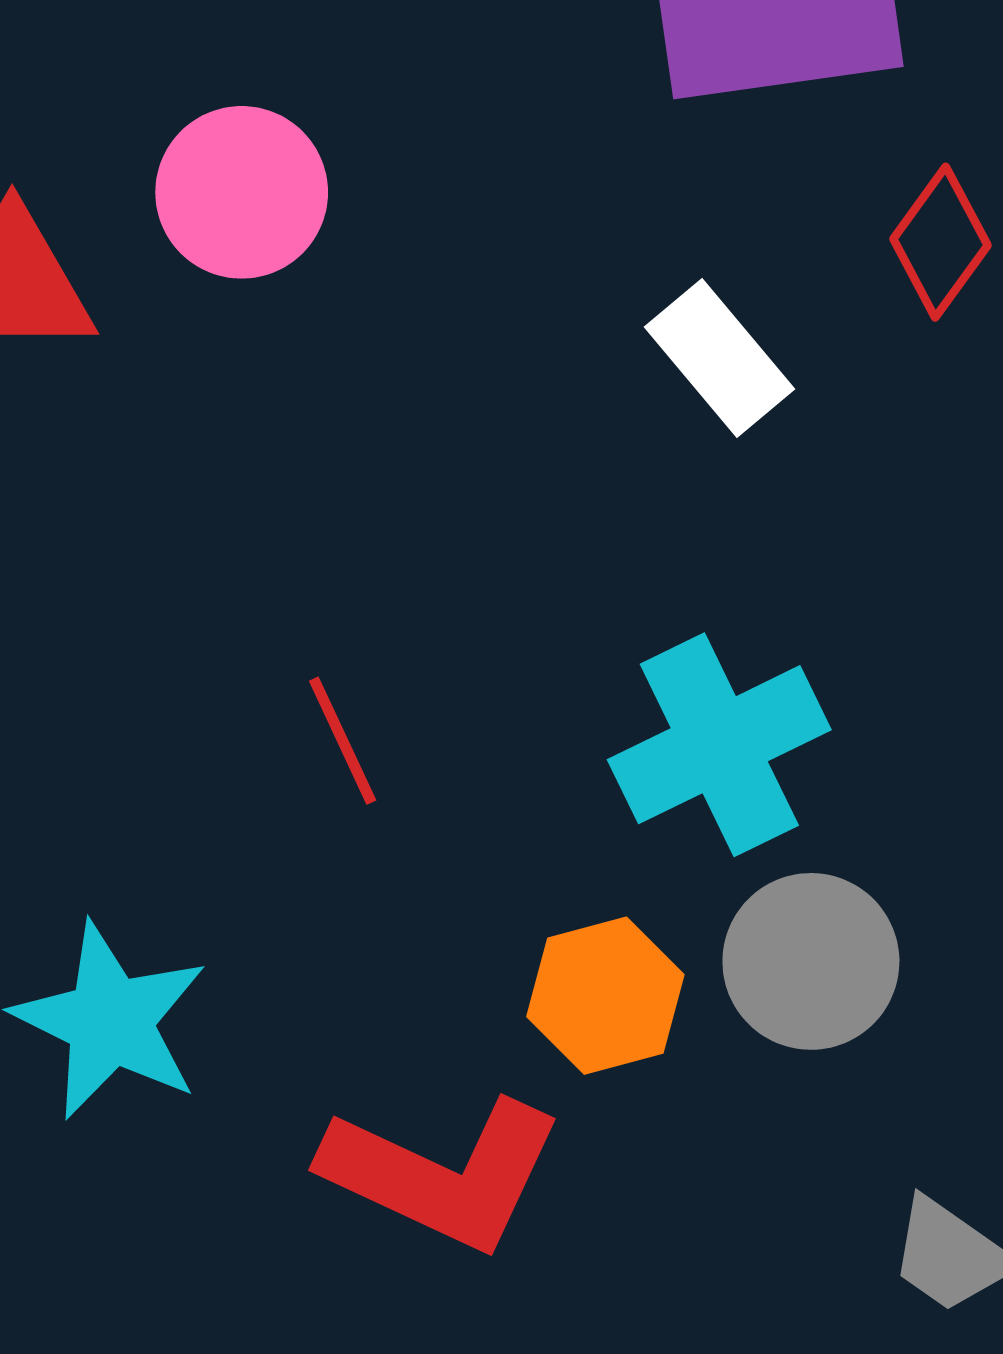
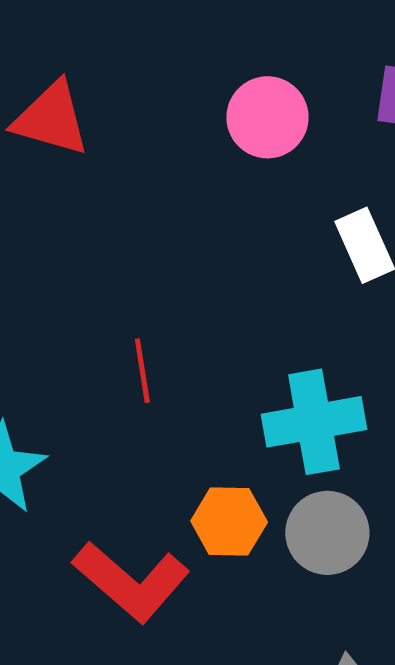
pink circle: (242, 192) -> (267, 117), moved

